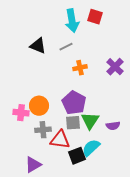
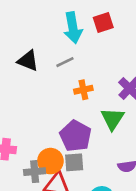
red square: (95, 17) -> (103, 22), turned -35
orange circle: (39, 106) -> (50, 161), moved
green triangle: (90, 121) -> (112, 119), moved

